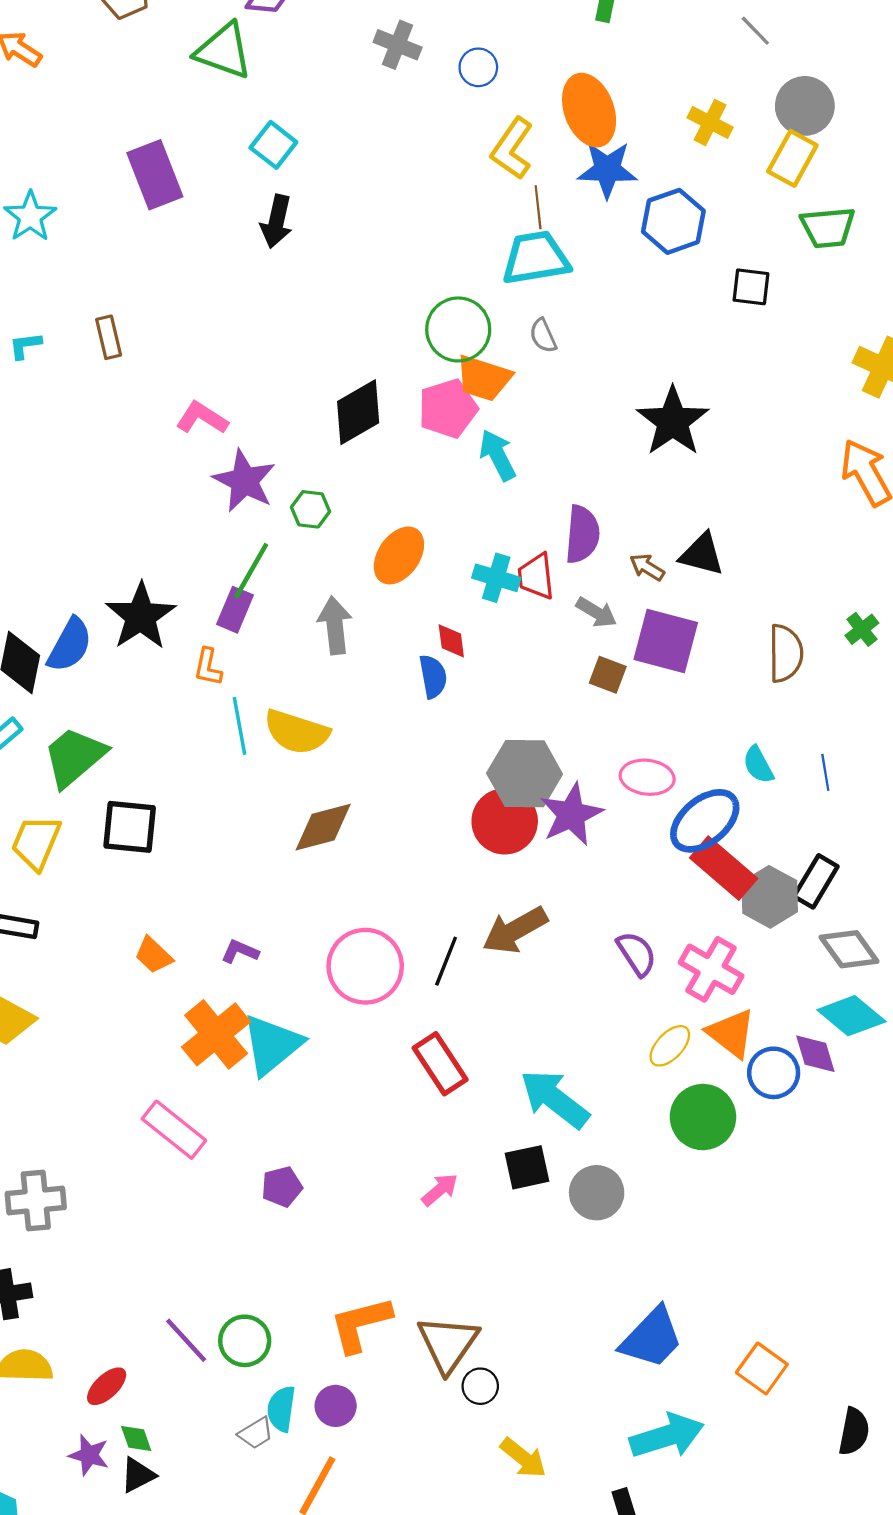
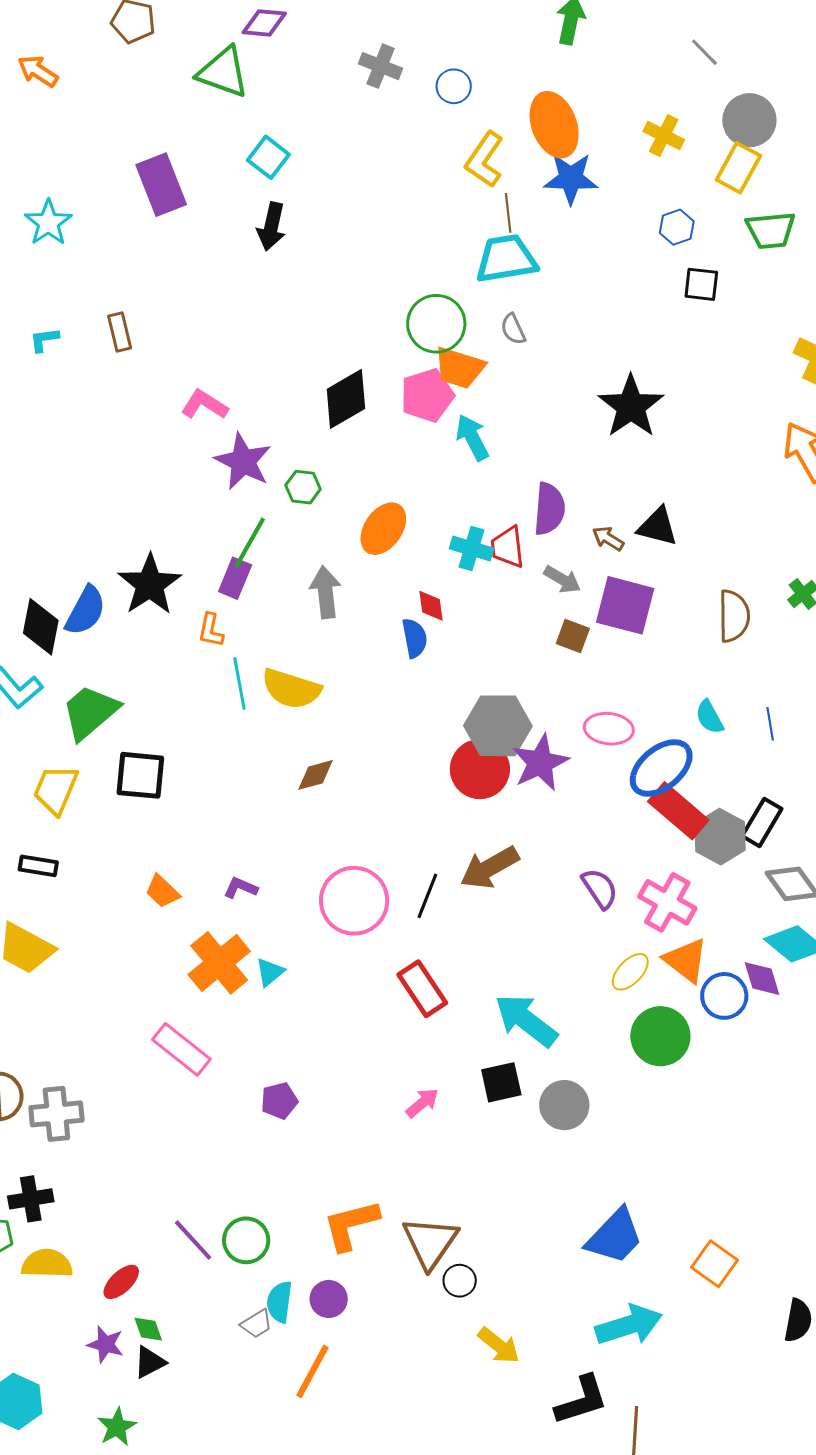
blue hexagon: (673, 221) -> (677, 227), moved, size x0.6
brown diamond: (323, 827) -> (316, 775), size x0.7
cyan triangle: (272, 1045) -> (270, 972), size x0.5

